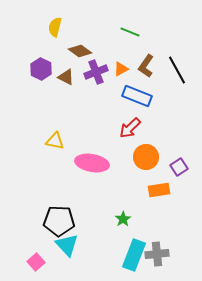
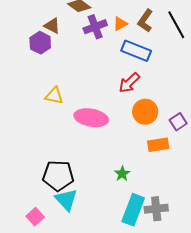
purple hexagon: (41, 69) -> (40, 43), moved
brown triangle: (66, 77) -> (52, 26), moved

